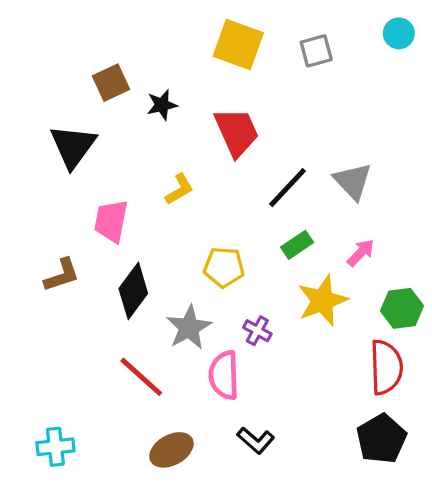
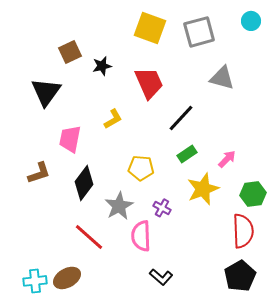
gray square: (316, 51) -> (199, 32), size x1.5
gray triangle: (353, 181) -> (222, 78), moved, turned -32
brown ellipse: (171, 450) -> (67, 278), moved

